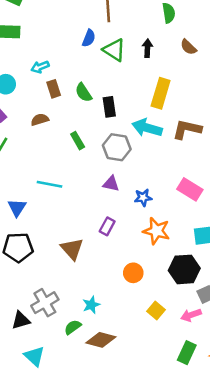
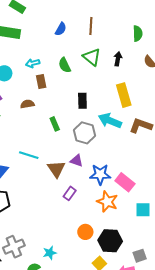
blue semicircle: (89, 38) -> (61, 29), moved
green semicircle: (83, 93) -> (65, 65), moved
yellow rectangle: (161, 93) -> (124, 95), turned -40
pink rectangle: (190, 189) -> (125, 182), moved
blue star: (143, 197) -> (100, 174), size x1.5
brown triangle: (72, 249) -> (56, 169), moved
black hexagon: (184, 269) -> (110, 241), moved

